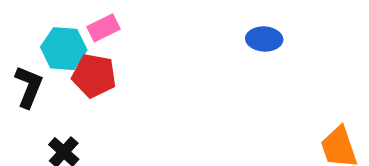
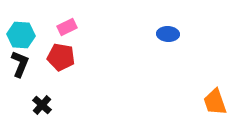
cyan hexagon: (64, 49) -> (21, 35), moved

